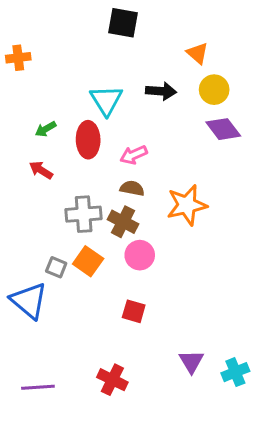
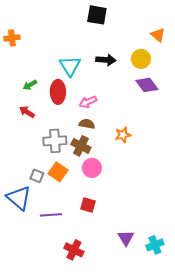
black square: (123, 23) -> (97, 15), moved
orange triangle: (197, 53) -> (158, 35), moved
orange star: (187, 205) -> (123, 135), size x0.6
purple line: (38, 387) -> (51, 215), moved

